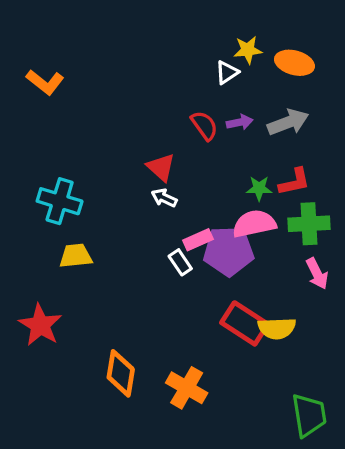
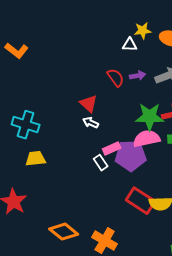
white triangle: (227, 72) -> (130, 45), turned 35
green star: (259, 188) -> (150, 117), size x1.8
orange diamond: (121, 373) -> (64, 232), turned -60

